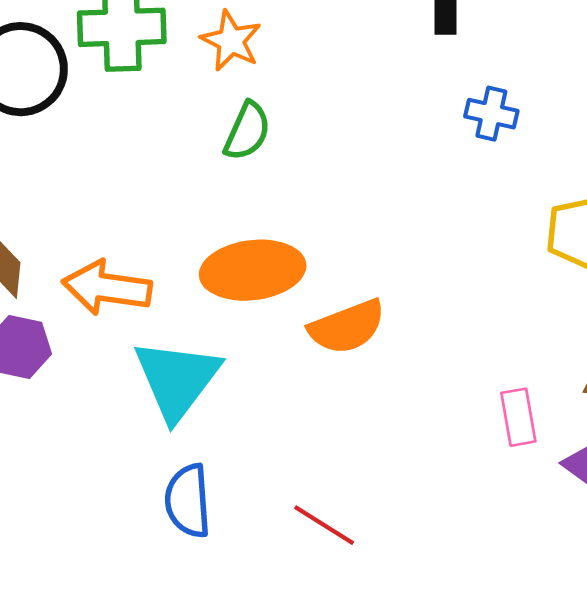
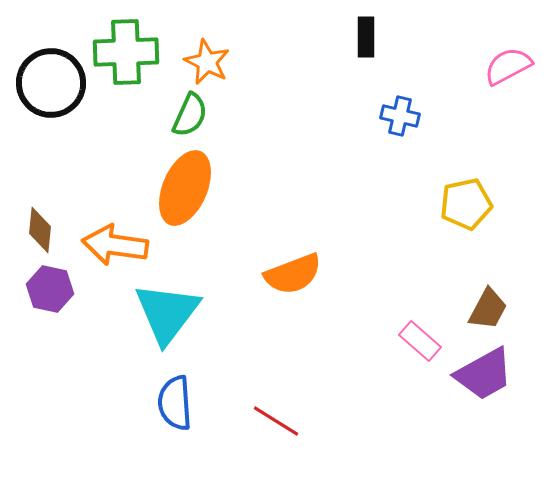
green semicircle: (247, 131) -> (190, 115), moved
orange ellipse: (253, 270) -> (185, 188), moved, turned -60
pink rectangle: (518, 417) -> (420, 341), turned -39

